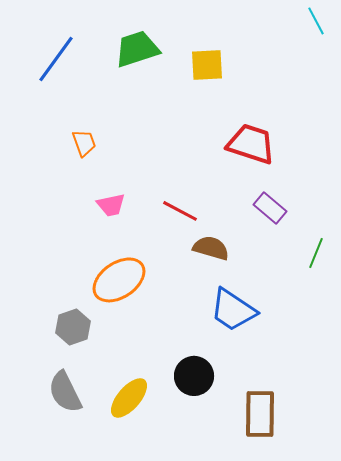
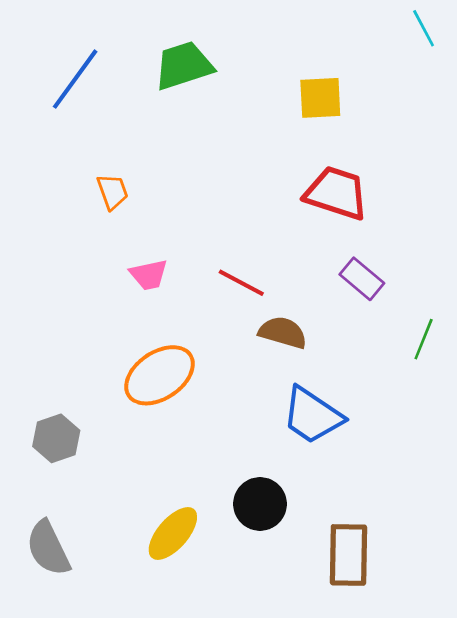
yellow square: (207, 65) -> (320, 98), moved
gray hexagon: (73, 327) -> (56, 438), moved
gray semicircle: (65, 392) -> (48, 548), moved

